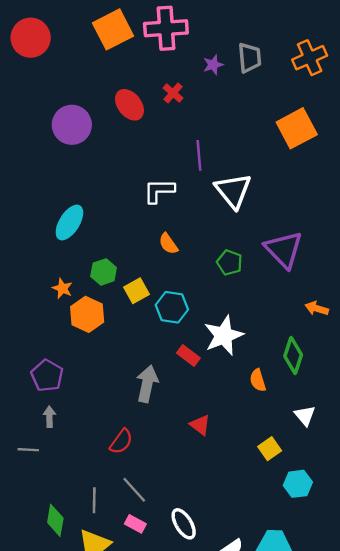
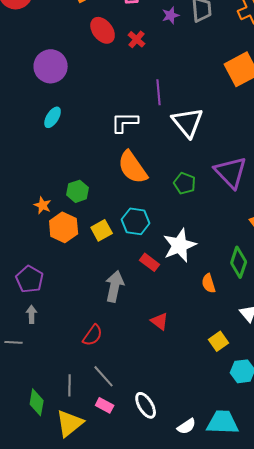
red ellipse: (129, 105) -> (103, 30), moved
cyan ellipse: (69, 222) -> (53, 117), moved, size x0.7
orange semicircle: (168, 244) -> (133, 167), size x1.8
yellow square: (137, 291) -> (102, 230), moved

